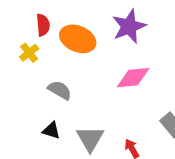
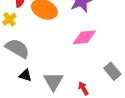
gray semicircle: (60, 90) -> (17, 48), moved, size x1.4

